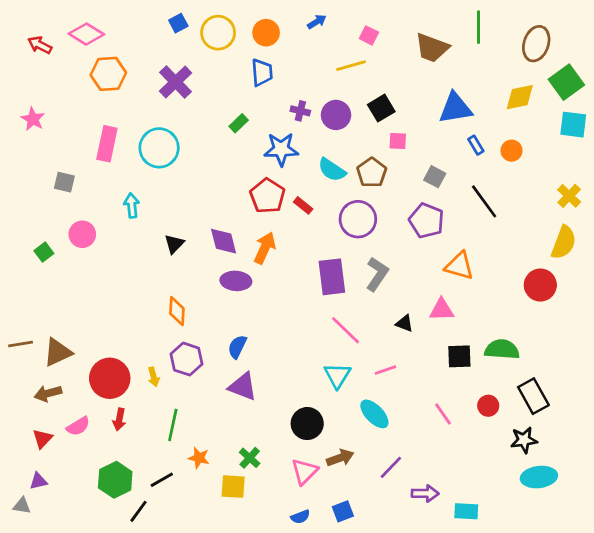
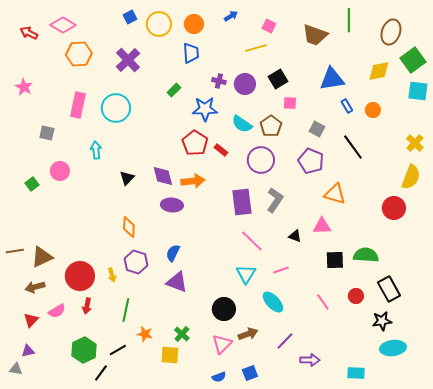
orange arrow: (265, 248) -> (193, 181), turned 60
cyan rectangle: (466, 511) -> (356, 373), moved

